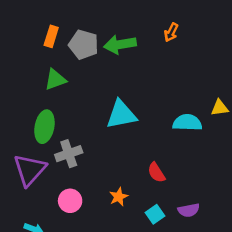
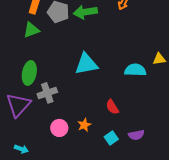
green triangle: (55, 80) -> (31, 30), moved
pink circle: (70, 201) -> (59, 128), moved

